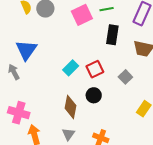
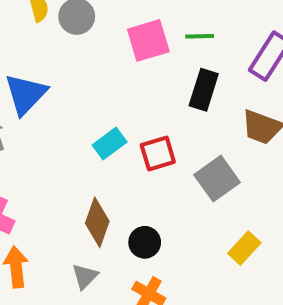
gray square: (125, 77) -> (217, 179), size x1.5
black circle: (94, 95) -> (145, 242), moved

